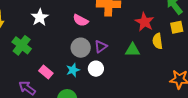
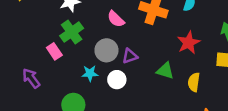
yellow semicircle: (158, 41) -> (194, 82), moved
green cross: (22, 45) -> (72, 32), moved
pink rectangle: (46, 72) -> (54, 51), moved

